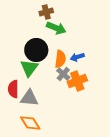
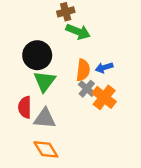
black circle: (36, 50) -> (37, 55), moved
orange cross: (77, 81) -> (104, 97), turned -30

